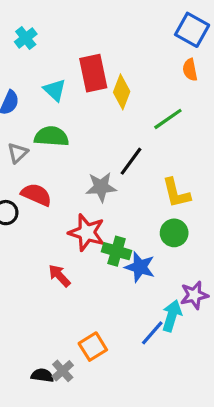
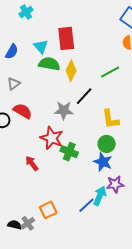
yellow diamond: (122, 92) -> (71, 71), moved
green semicircle: (51, 136) -> (49, 64), moved
blue star: (140, 267) -> (103, 162), moved

